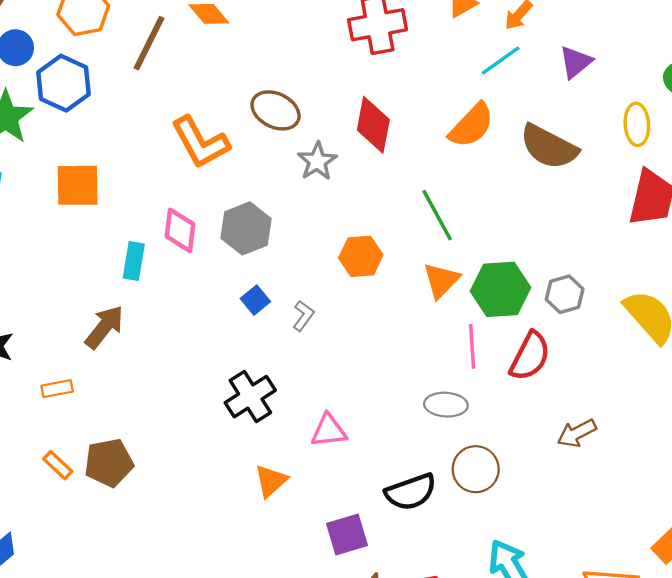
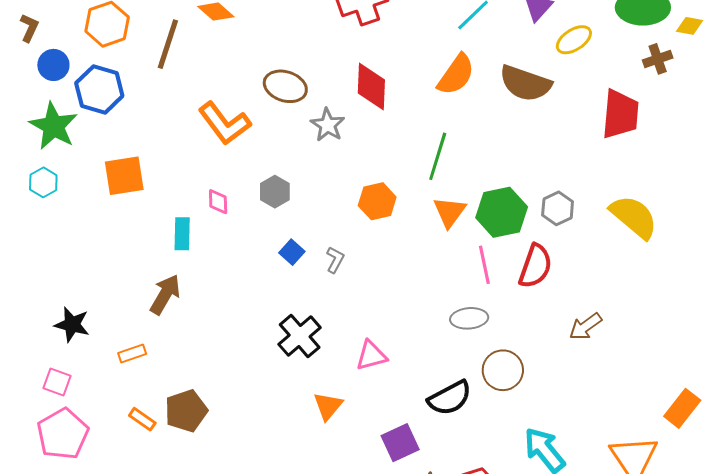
yellow ellipse: (637, 124) -> (574, 40), moved, turned 69
green line: (437, 215) -> (438, 156), turned 54
gray hexagon: (246, 228) -> (275, 192), size x0.7
pink diamond: (180, 230) -> (218, 202), size x0.7

